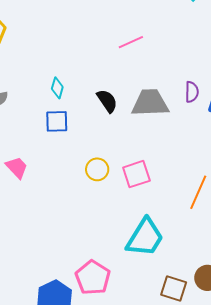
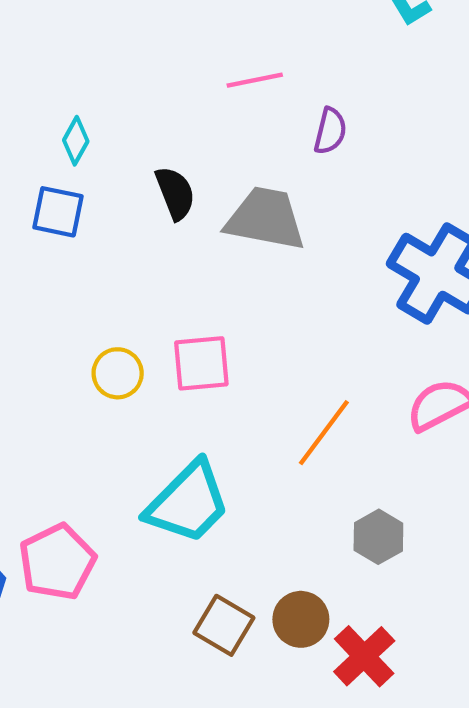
purple semicircle: (192, 92) -> (330, 131), moved
yellow circle: (97, 169) -> (118, 373), moved

